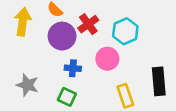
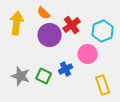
blue cross: (73, 68) -> (66, 69), moved, turned -32
green square: (67, 97) -> (44, 76), moved

